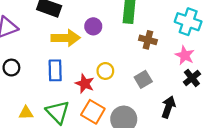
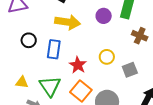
purple circle: (93, 26) -> (104, 16), moved
black circle: (11, 68) -> (29, 40), moved
yellow circle: (105, 71) -> (107, 57), moved

